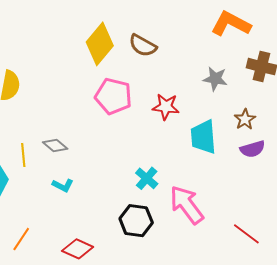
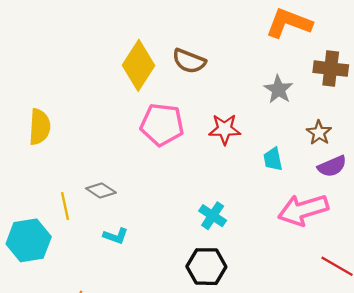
gray star: (215, 79) -> (278, 89), turned 30
cyan trapezoid: (203, 137) -> (273, 159), size x0.6
pink arrow: (187, 205) -> (303, 210), moved, turned -63

